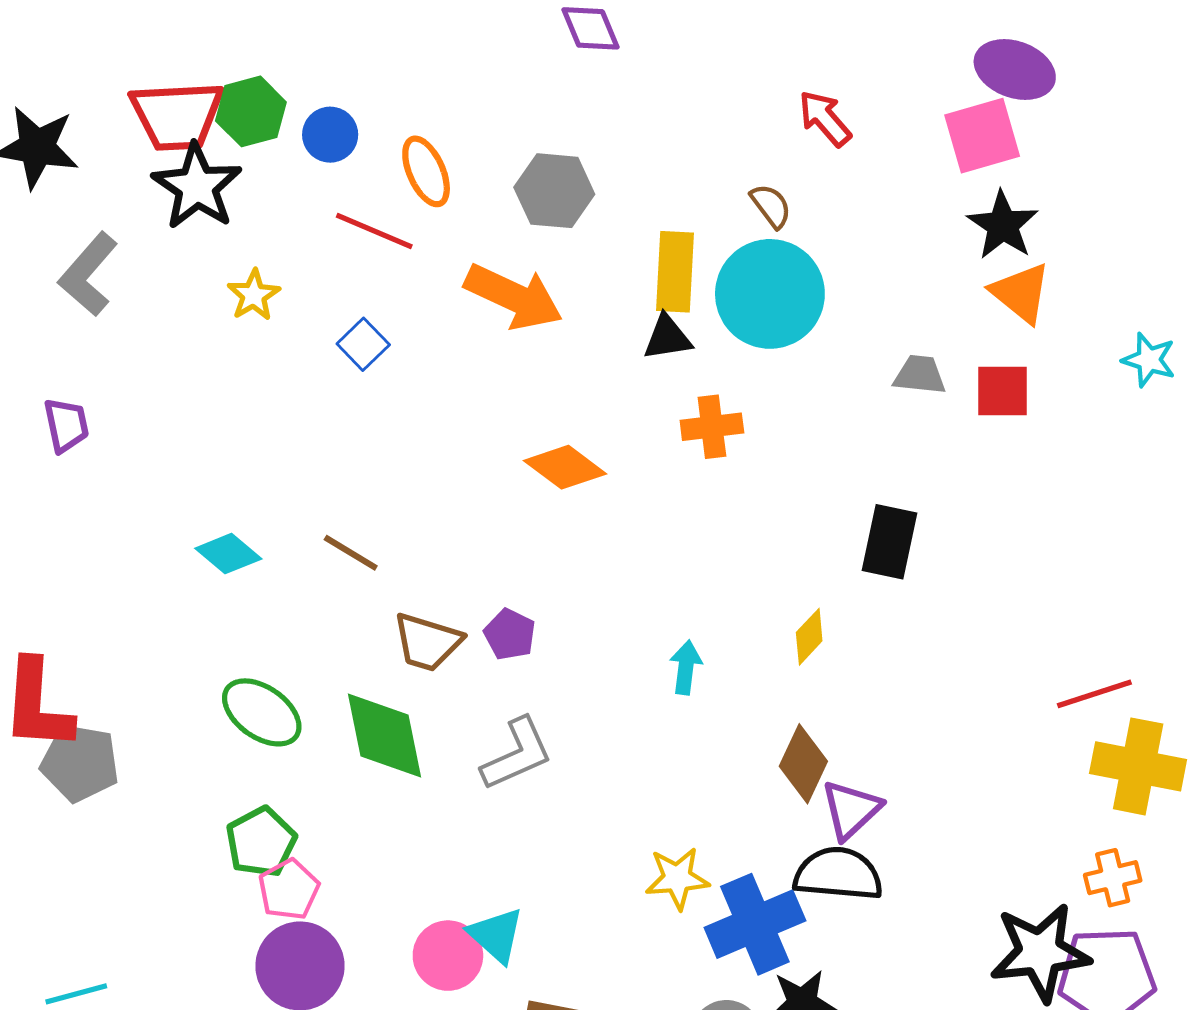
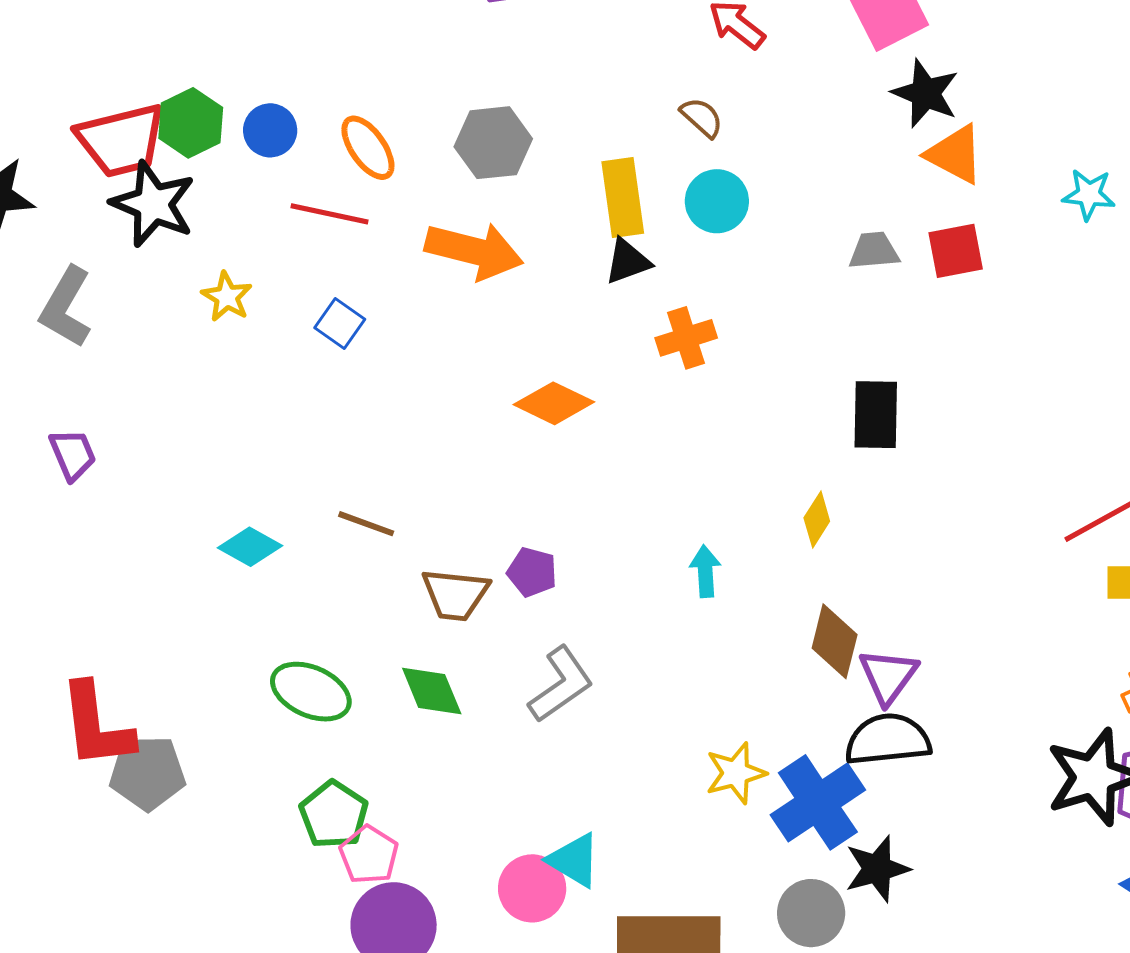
cyan circle: (770, 294) -> (717, 201), size x0.6
green diamond: (385, 736) -> (432, 691), size x0.7

